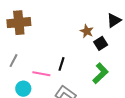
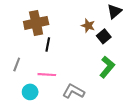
brown cross: (19, 23) -> (36, 23), moved
black line: (61, 64) -> (48, 44), moved

